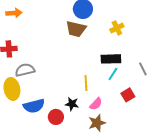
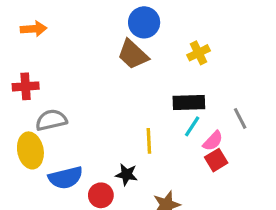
brown trapezoid: (76, 29) -> (133, 54), turned 30
pink semicircle: (96, 104) -> (213, 141), moved

